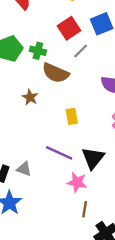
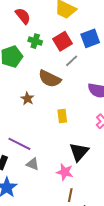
green cross: (38, 51) -> (35, 41), moved
purple line: (59, 153) -> (19, 144), moved
gray triangle: (24, 169) -> (33, 164), moved

